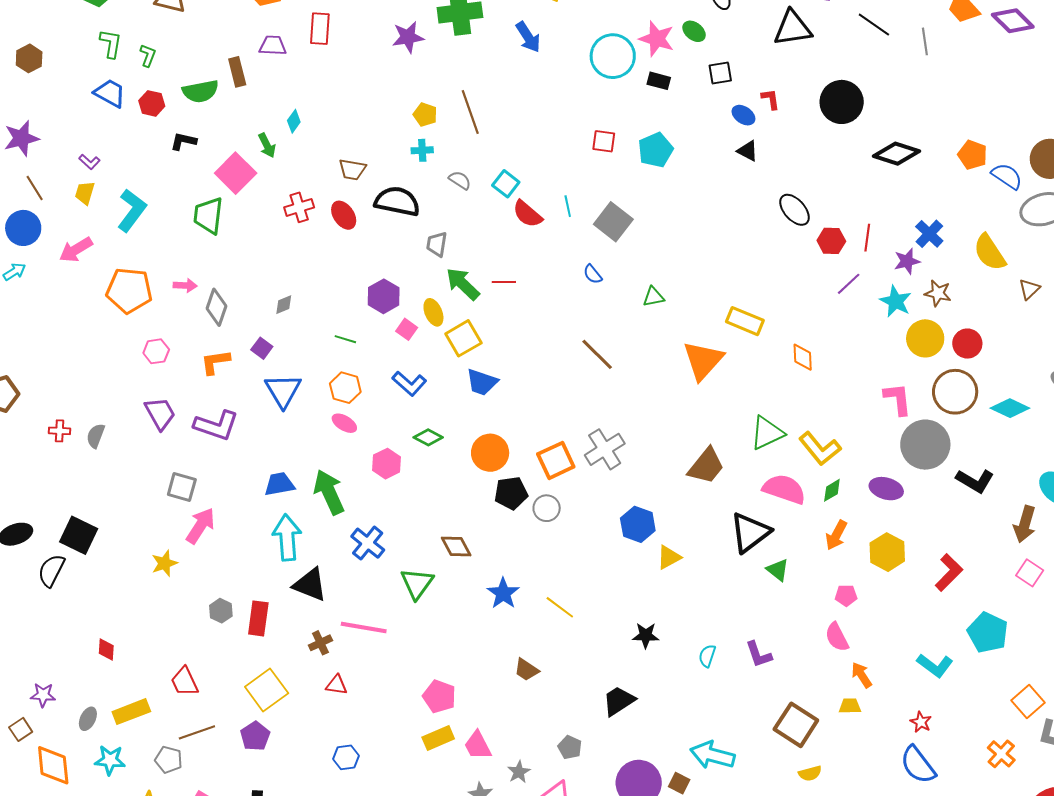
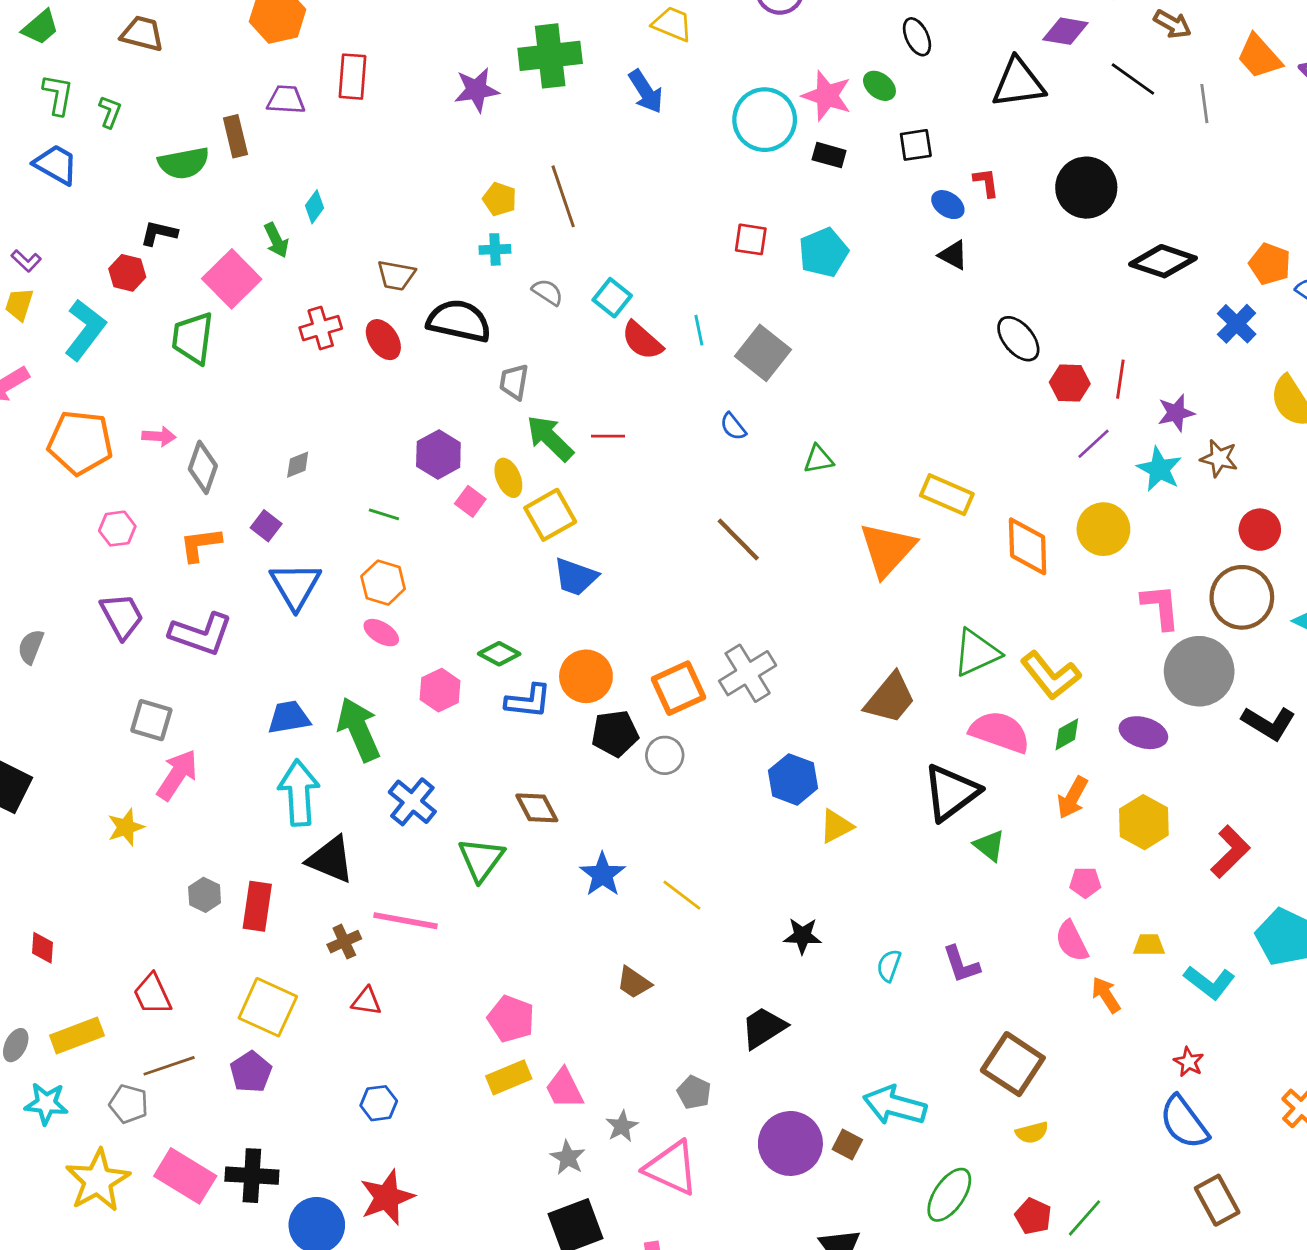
red hexagon: (152, 103) -> (127, 273), moved
blue cross: (929, 234) -> (1237, 324), moved
yellow circle: (925, 338) -> (1103, 529), moved
orange diamond: (803, 357) -> (1028, 546), size x1.5
blue L-shape: (409, 384) -> (528, 701), moved, turned -36
yellow square: (267, 690) -> (268, 1007), turned -30
yellow trapezoid: (850, 706) -> (1149, 945), moved

